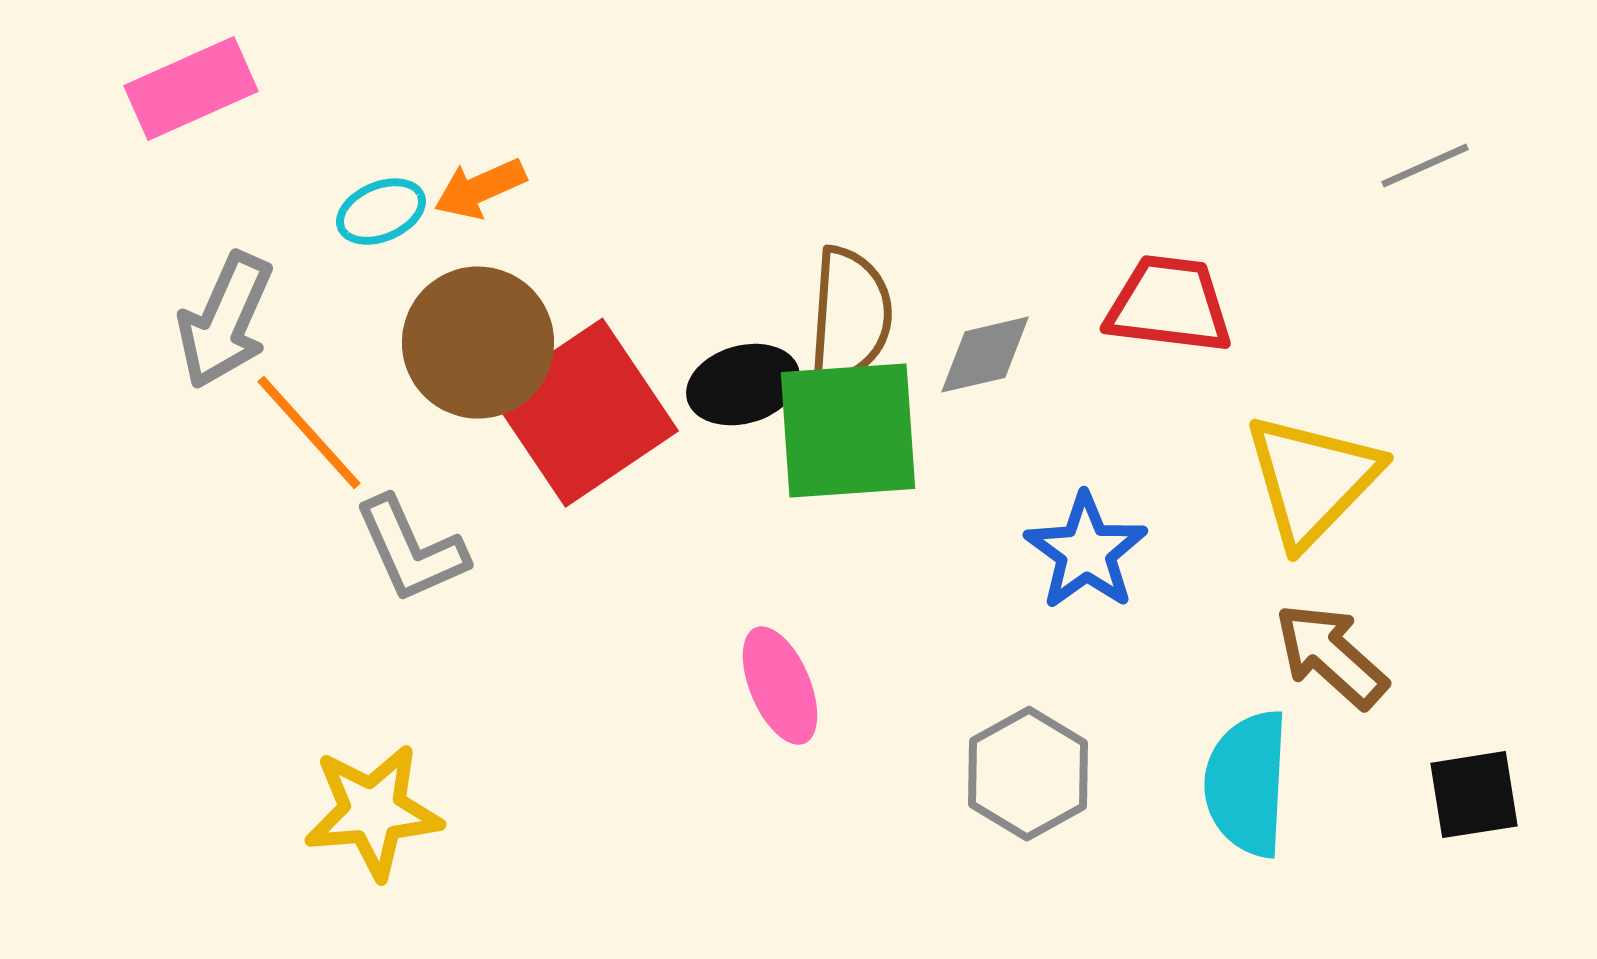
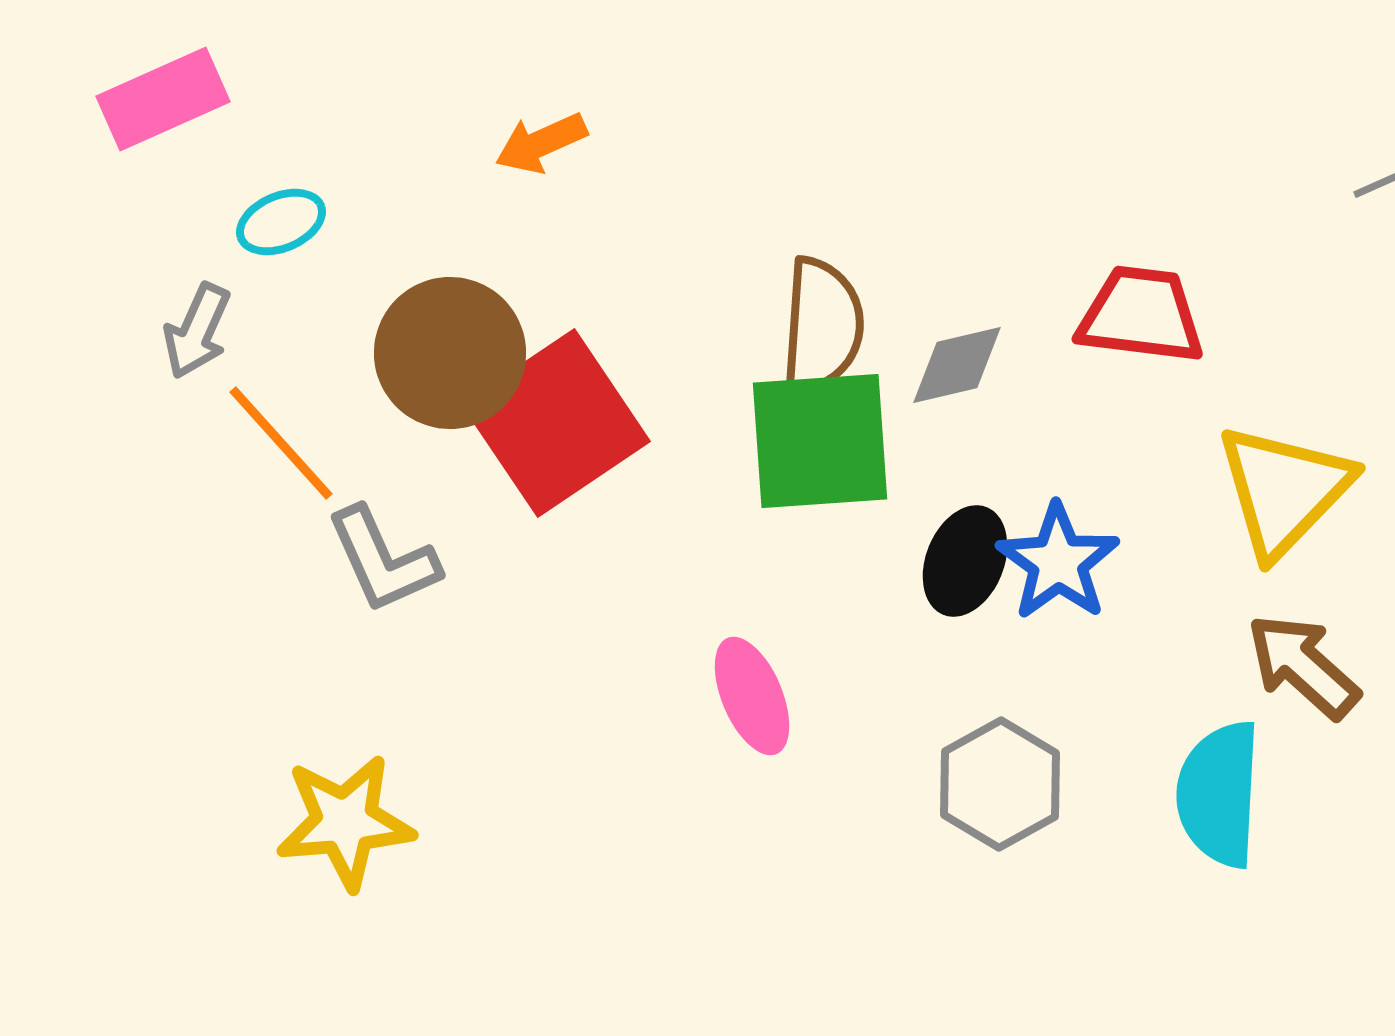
orange arrow: (480, 189) -> (541, 143), moved
cyan ellipse: (381, 212) -> (281, 222), moved
gray arrow: (225, 321) -> (197, 331), size x0.7
black ellipse: (743, 385) -> (965, 561), moved, turned -52

